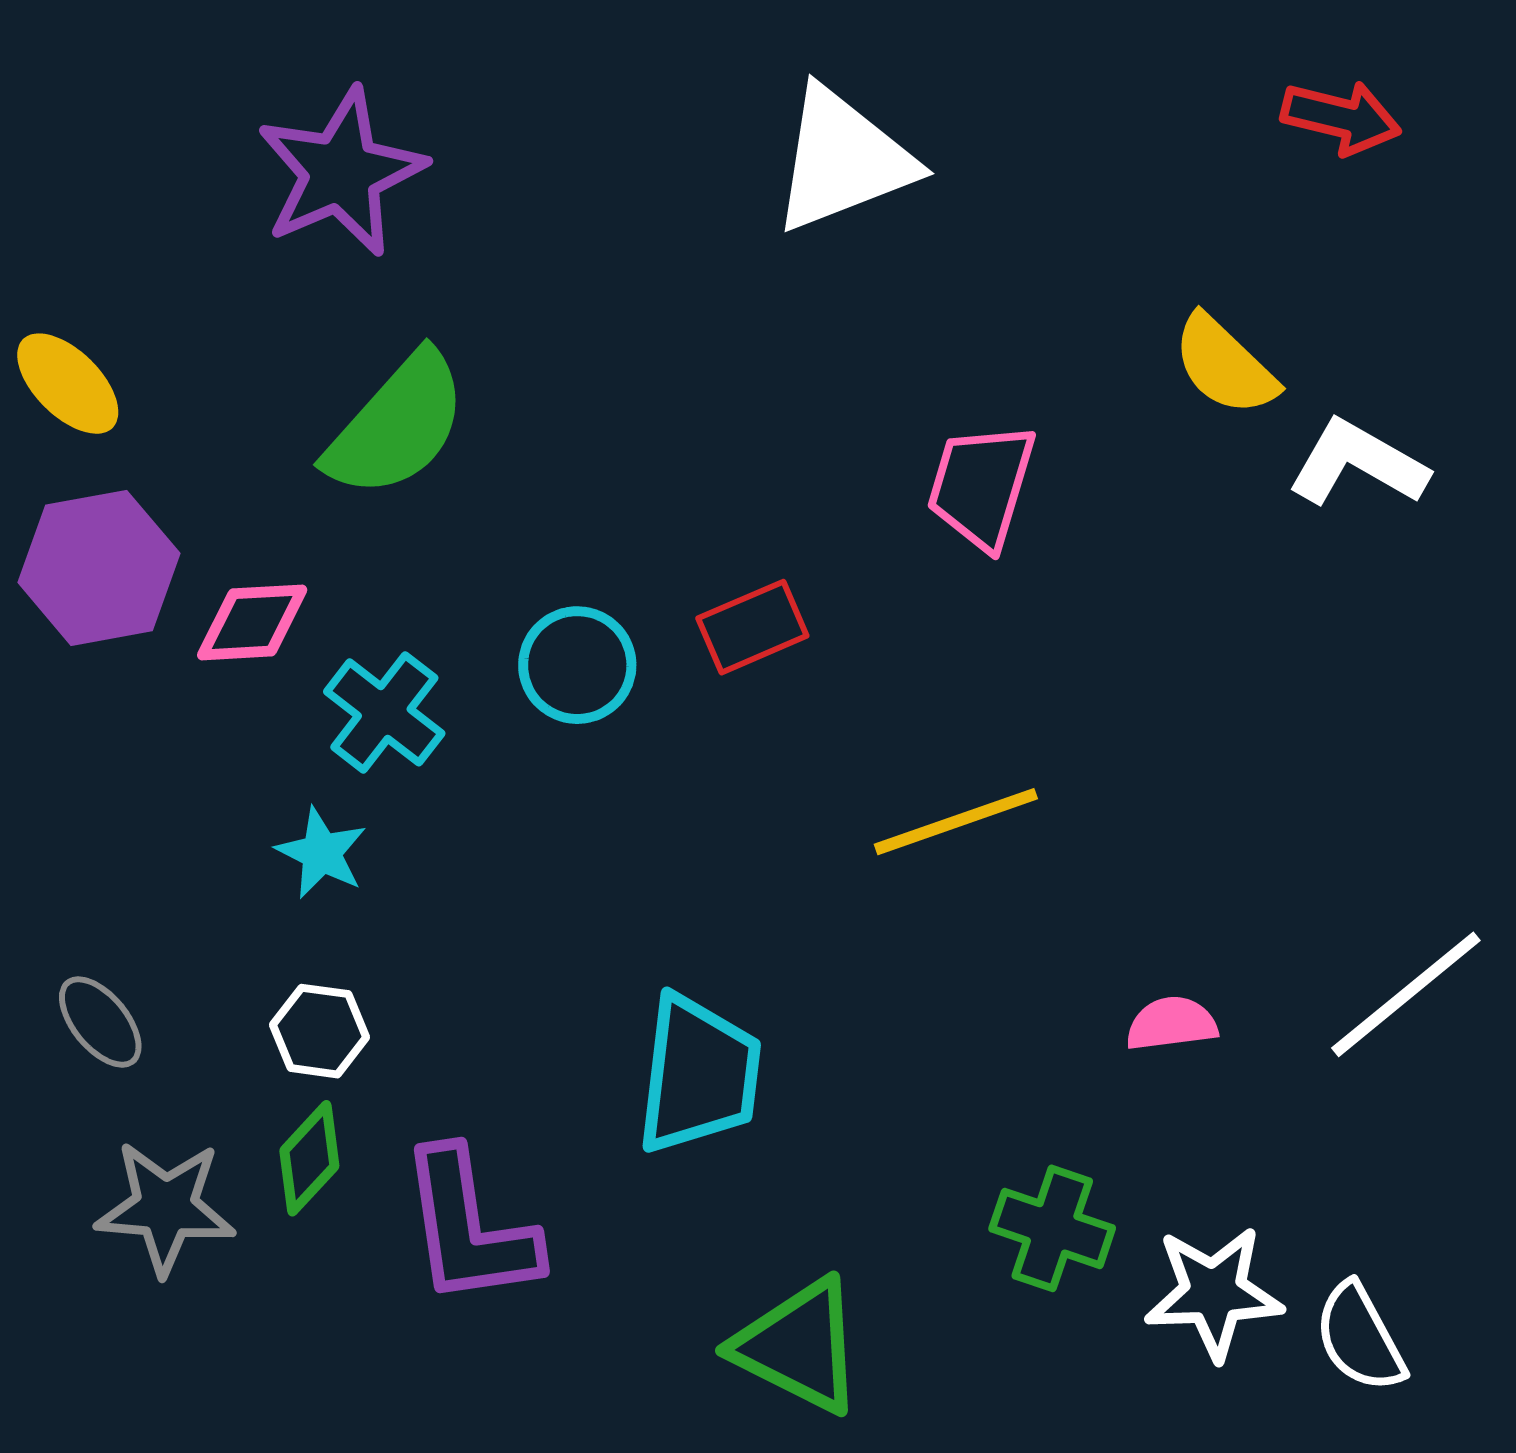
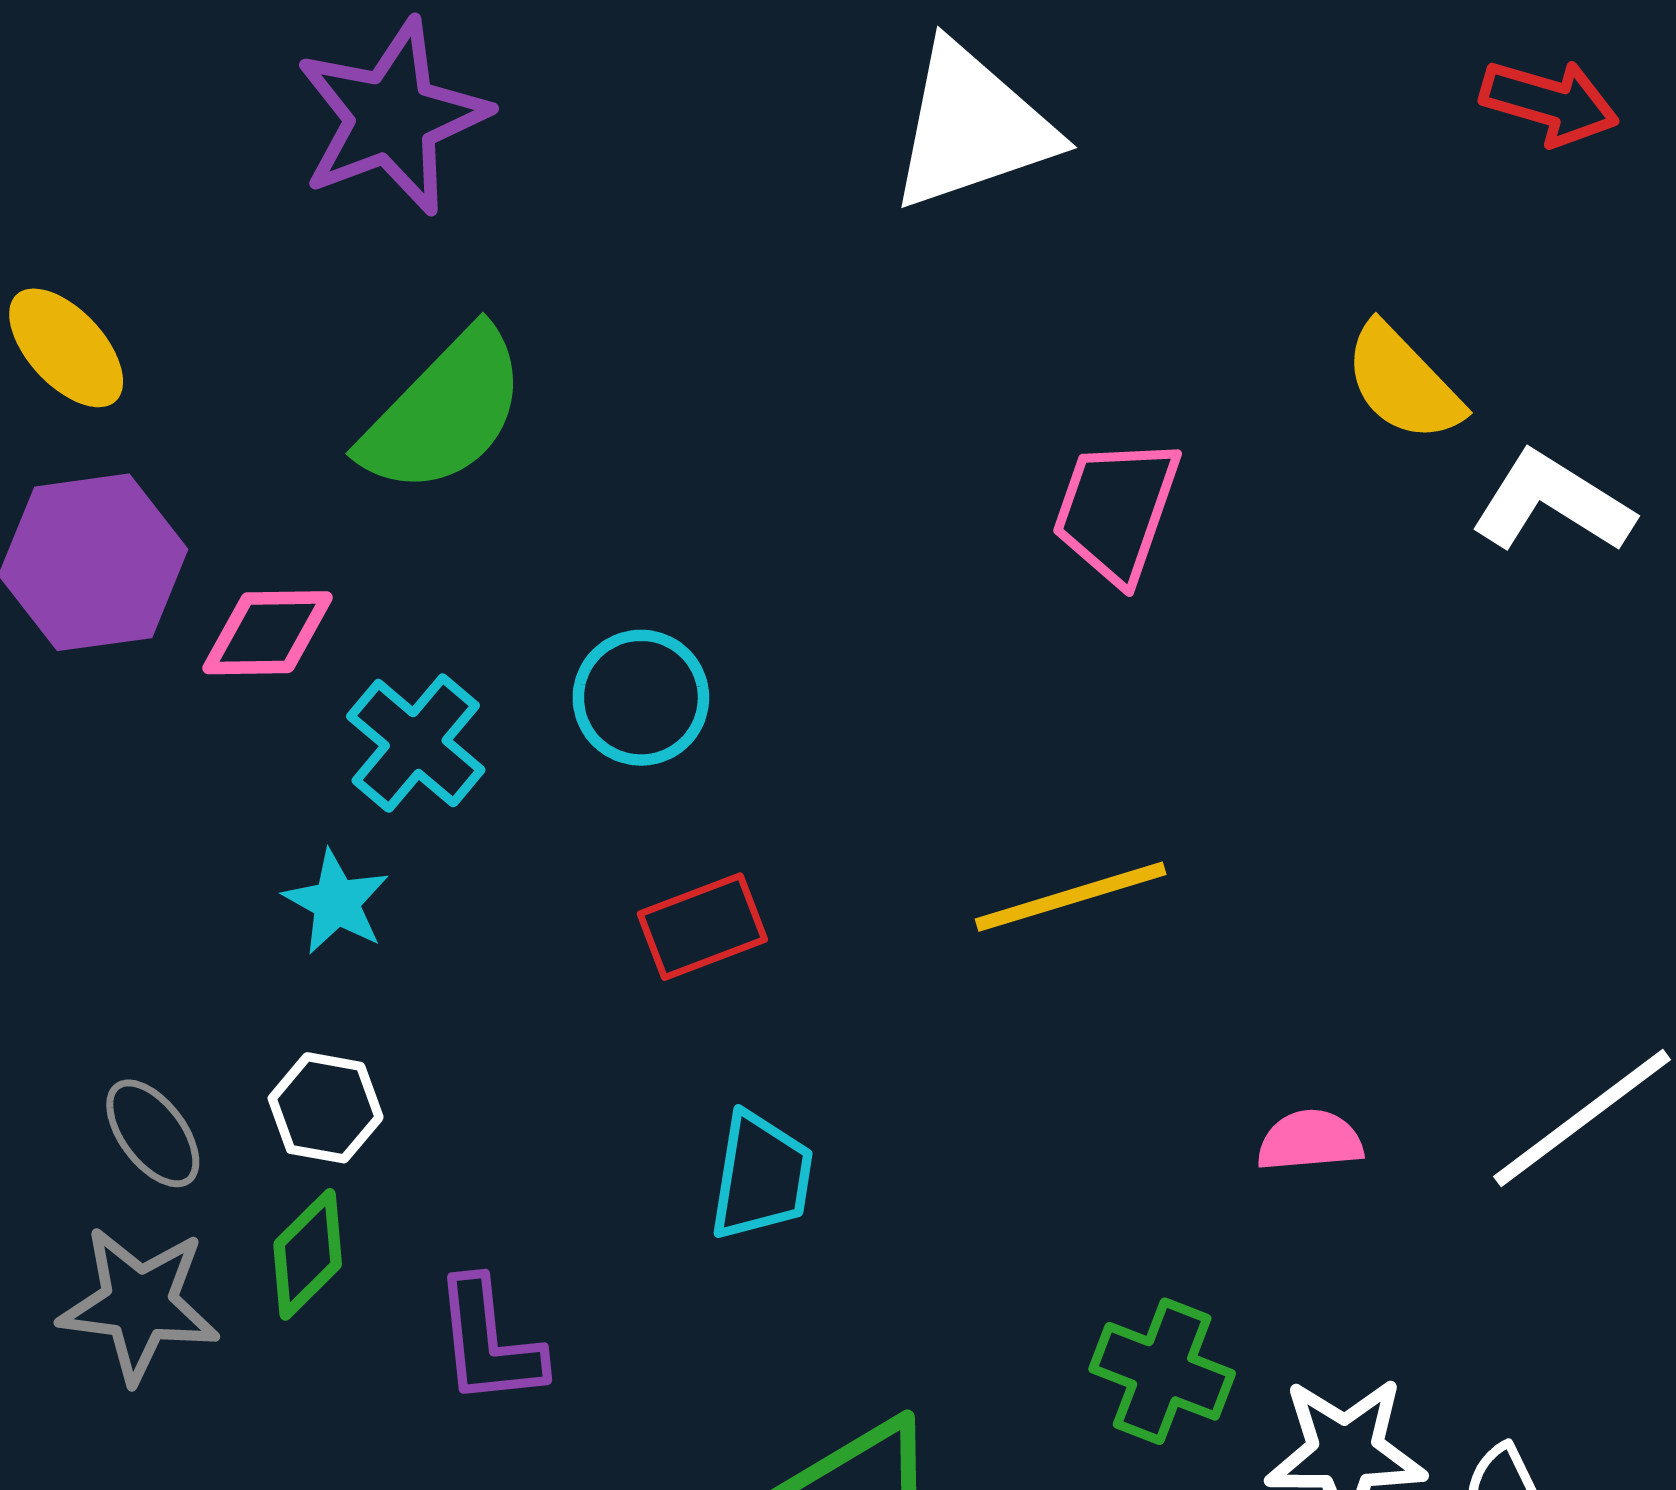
red rectangle: (752, 627) -> (702, 927), moved
gray ellipse: (100, 1022) -> (153, 1133), moved
cyan trapezoid: (699, 1074) -> (761, 1176), size x0.7
purple L-shape: (469, 1228) -> (489, 1342), size x0.7

